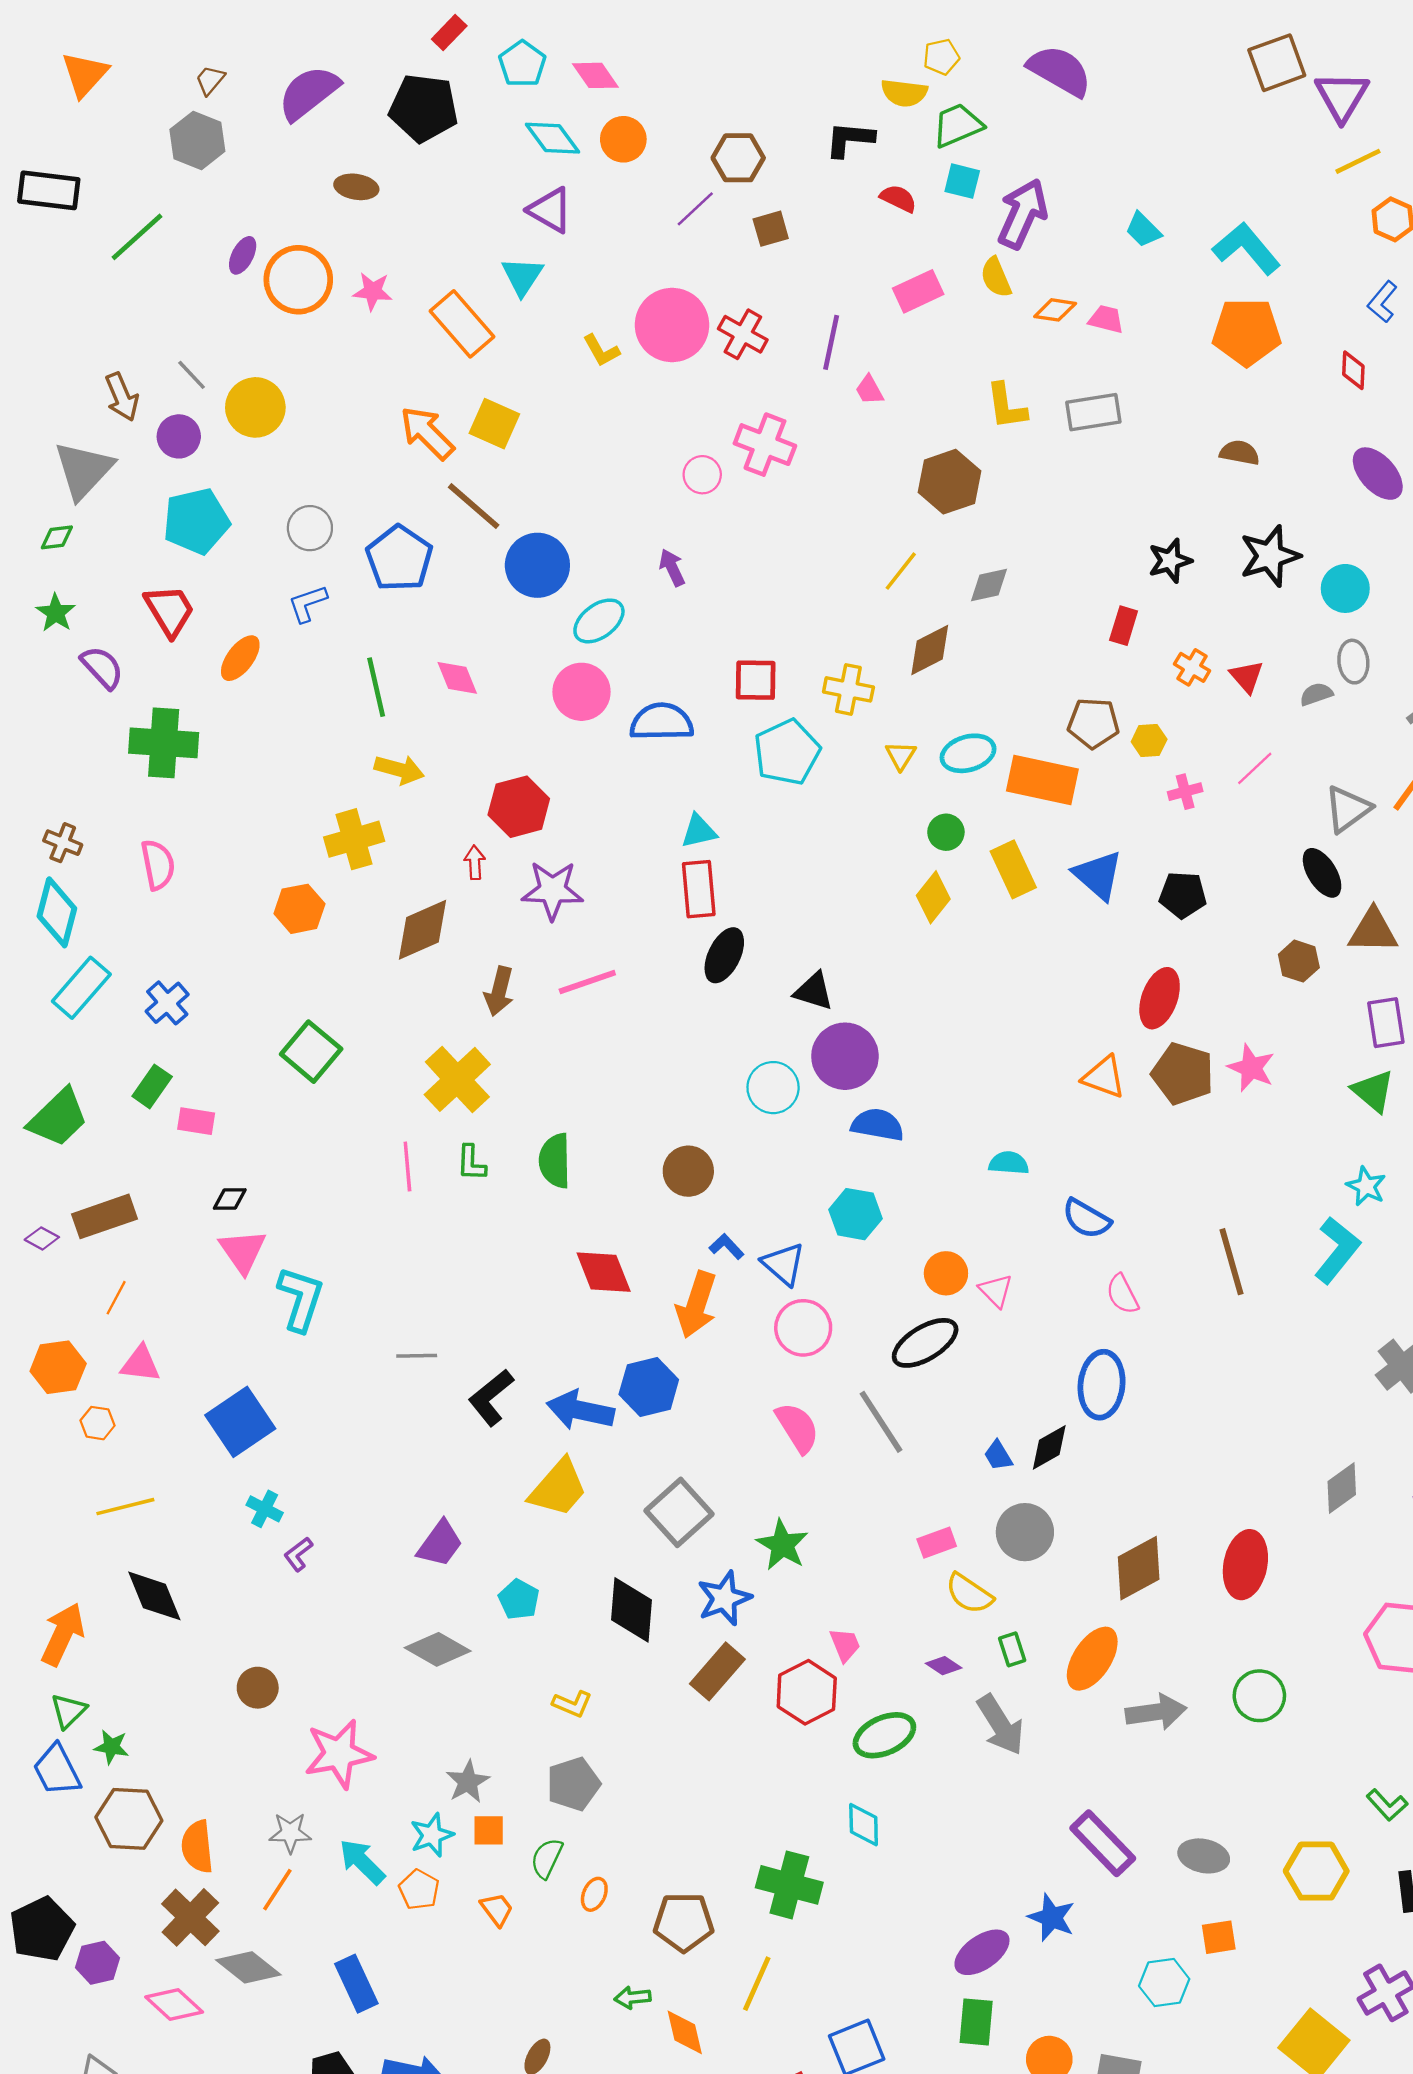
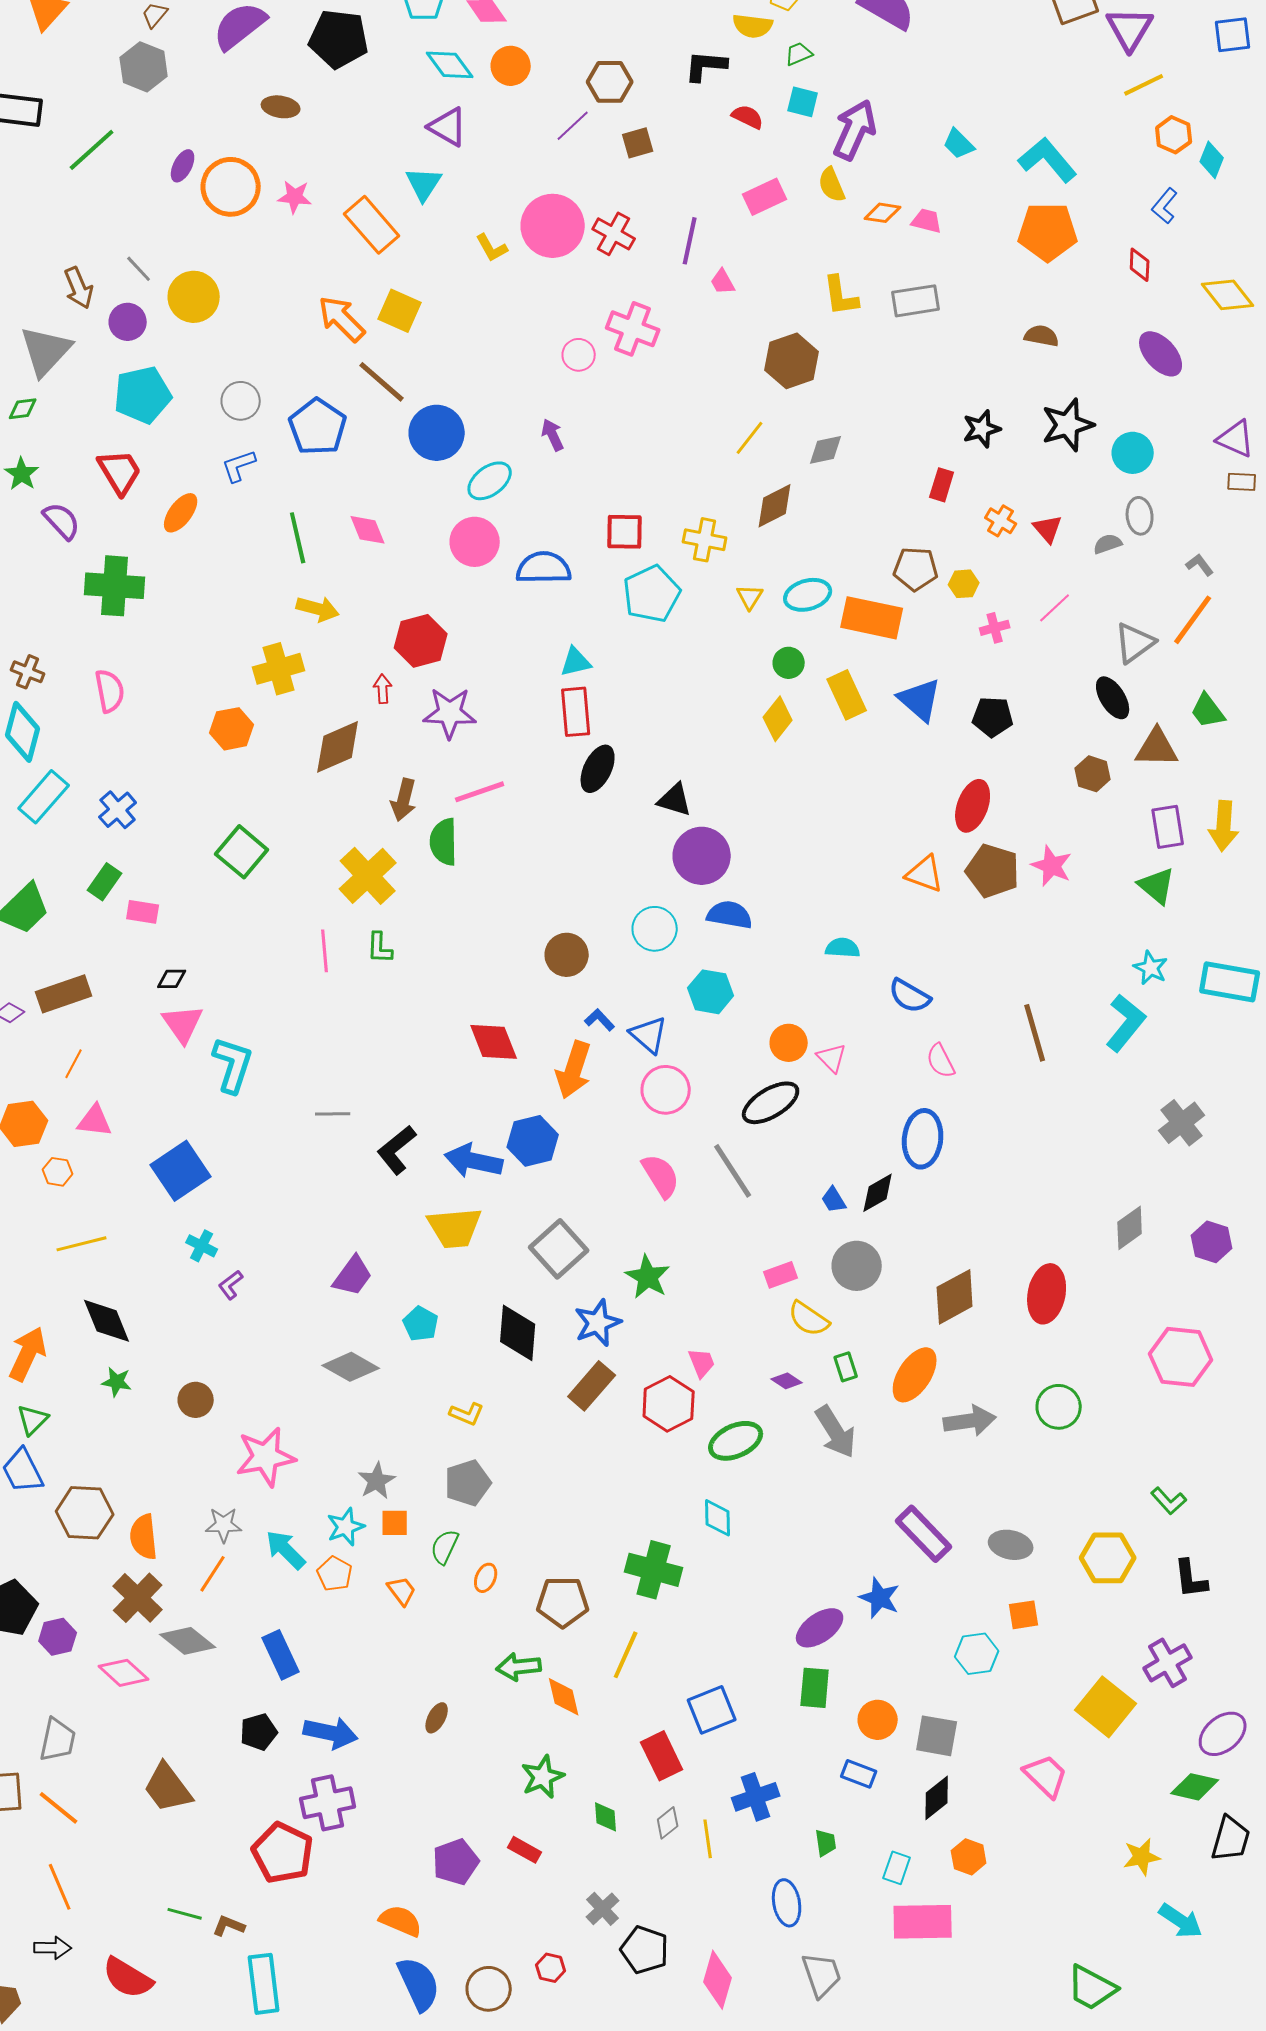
green trapezoid: (958, 125) -> (799, 54), size x0.6
cyan circle: (773, 1088) -> (655, 929), moved
green semicircle: (555, 1161) -> (444, 842), moved
yellow trapezoid: (558, 1488) -> (455, 1228), turned 44
green star: (111, 1747) -> (117, 1382), moved
green arrow: (633, 1998) -> (519, 1667), size x1.4

